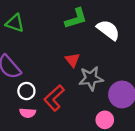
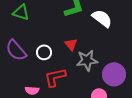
white circle: (26, 91) -> (44, 52), moved
red L-shape: (54, 98) -> (55, 77), turned 30

